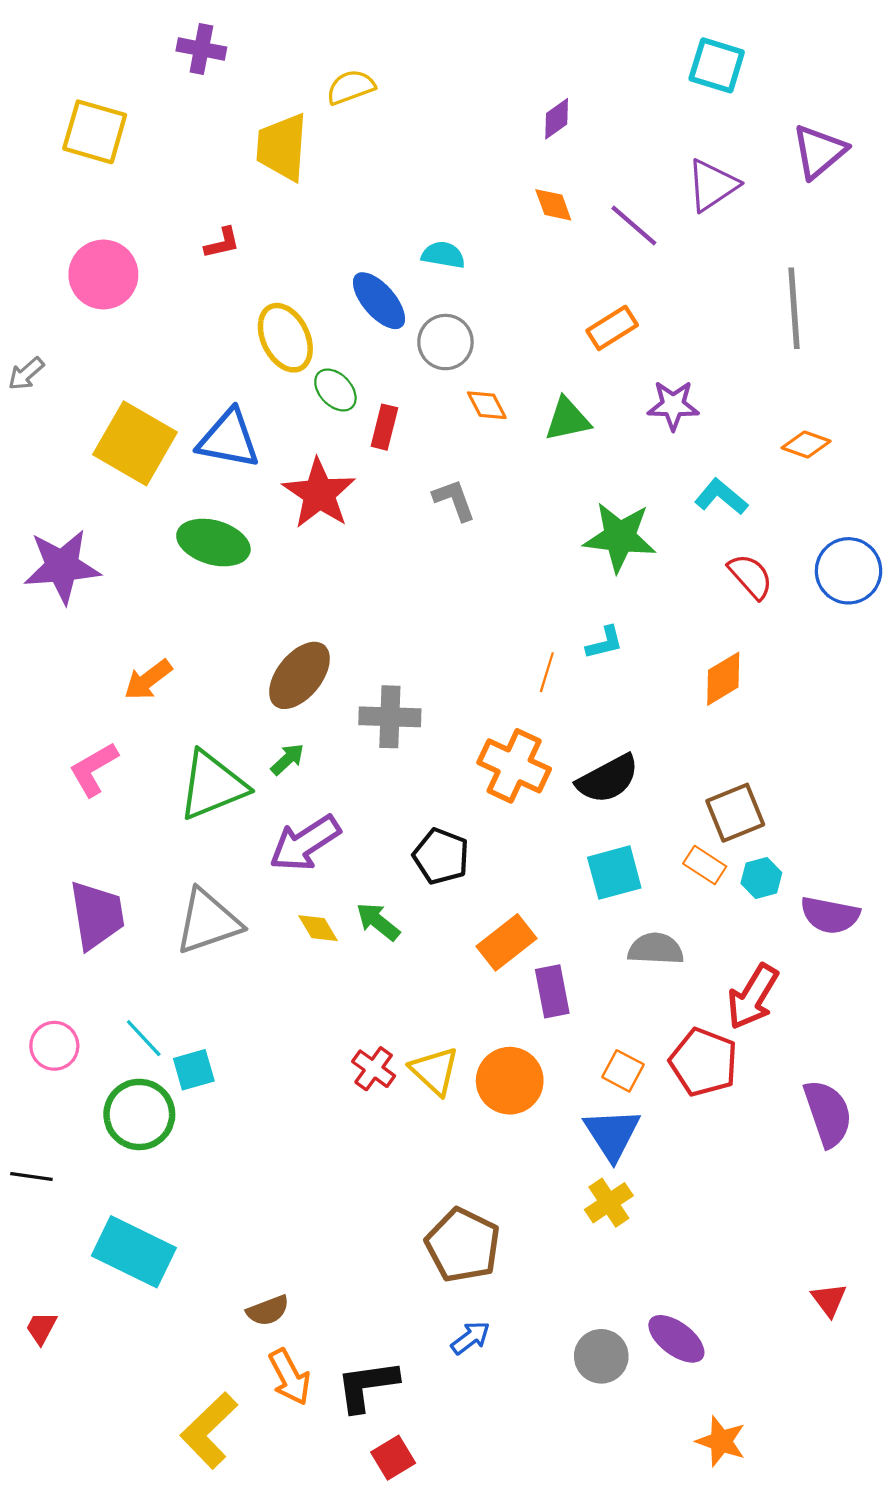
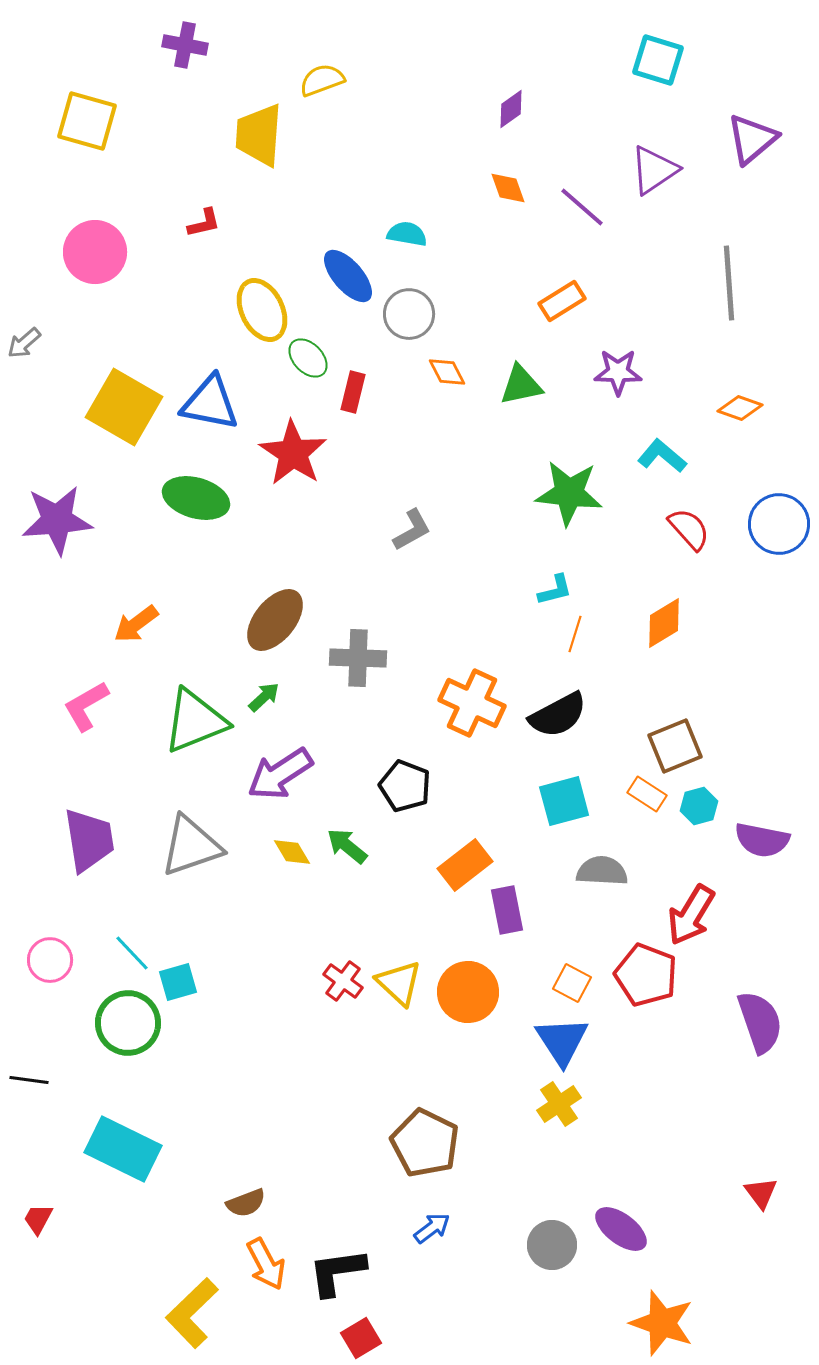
gray L-shape: (454, 500) -> (412, 530), moved, turned 81
orange line: (547, 672) -> (575, 634), moved
orange star: (721, 1441) -> (662, 1323), size x1.4

